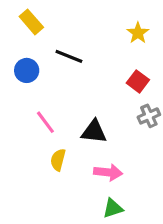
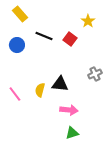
red square: (138, 81) -> (70, 39), moved
pink line: (45, 122) -> (15, 94), moved
yellow semicircle: (58, 160) -> (40, 90), moved

